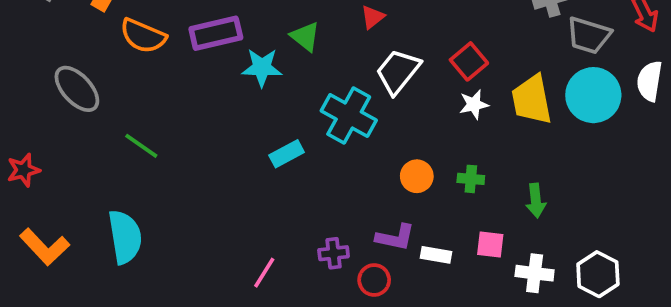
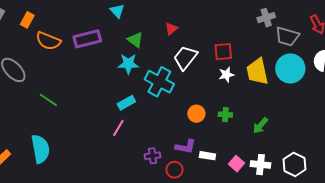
red square: (469, 61) -> (223, 52), turned 36
cyan star: (262, 68) -> (128, 64), moved
green arrow: (536, 200) -> (260, 126), turned 48
pink square: (490, 245) -> (236, 164), moved, turned 35
pink line: (264, 273) -> (118, 128), moved

